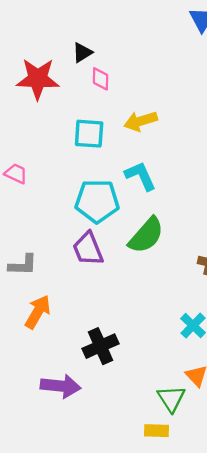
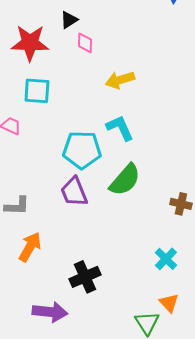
cyan square: (89, 134) -> (37, 91), moved

